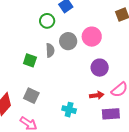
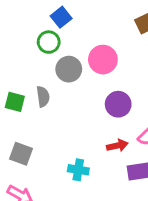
green circle: (47, 21) -> (49, 42), moved
gray semicircle: (50, 50) -> (43, 97), moved

